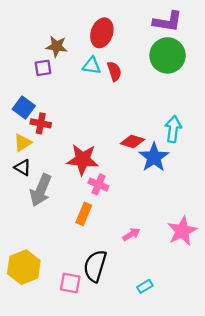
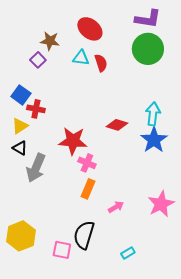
red ellipse: (102, 33) -> (90, 29), turned -70
purple square: (43, 68) -> (38, 60), turned -35
blue star: (154, 157) -> (154, 140), moved
orange rectangle: (84, 214) -> (88, 189), moved

